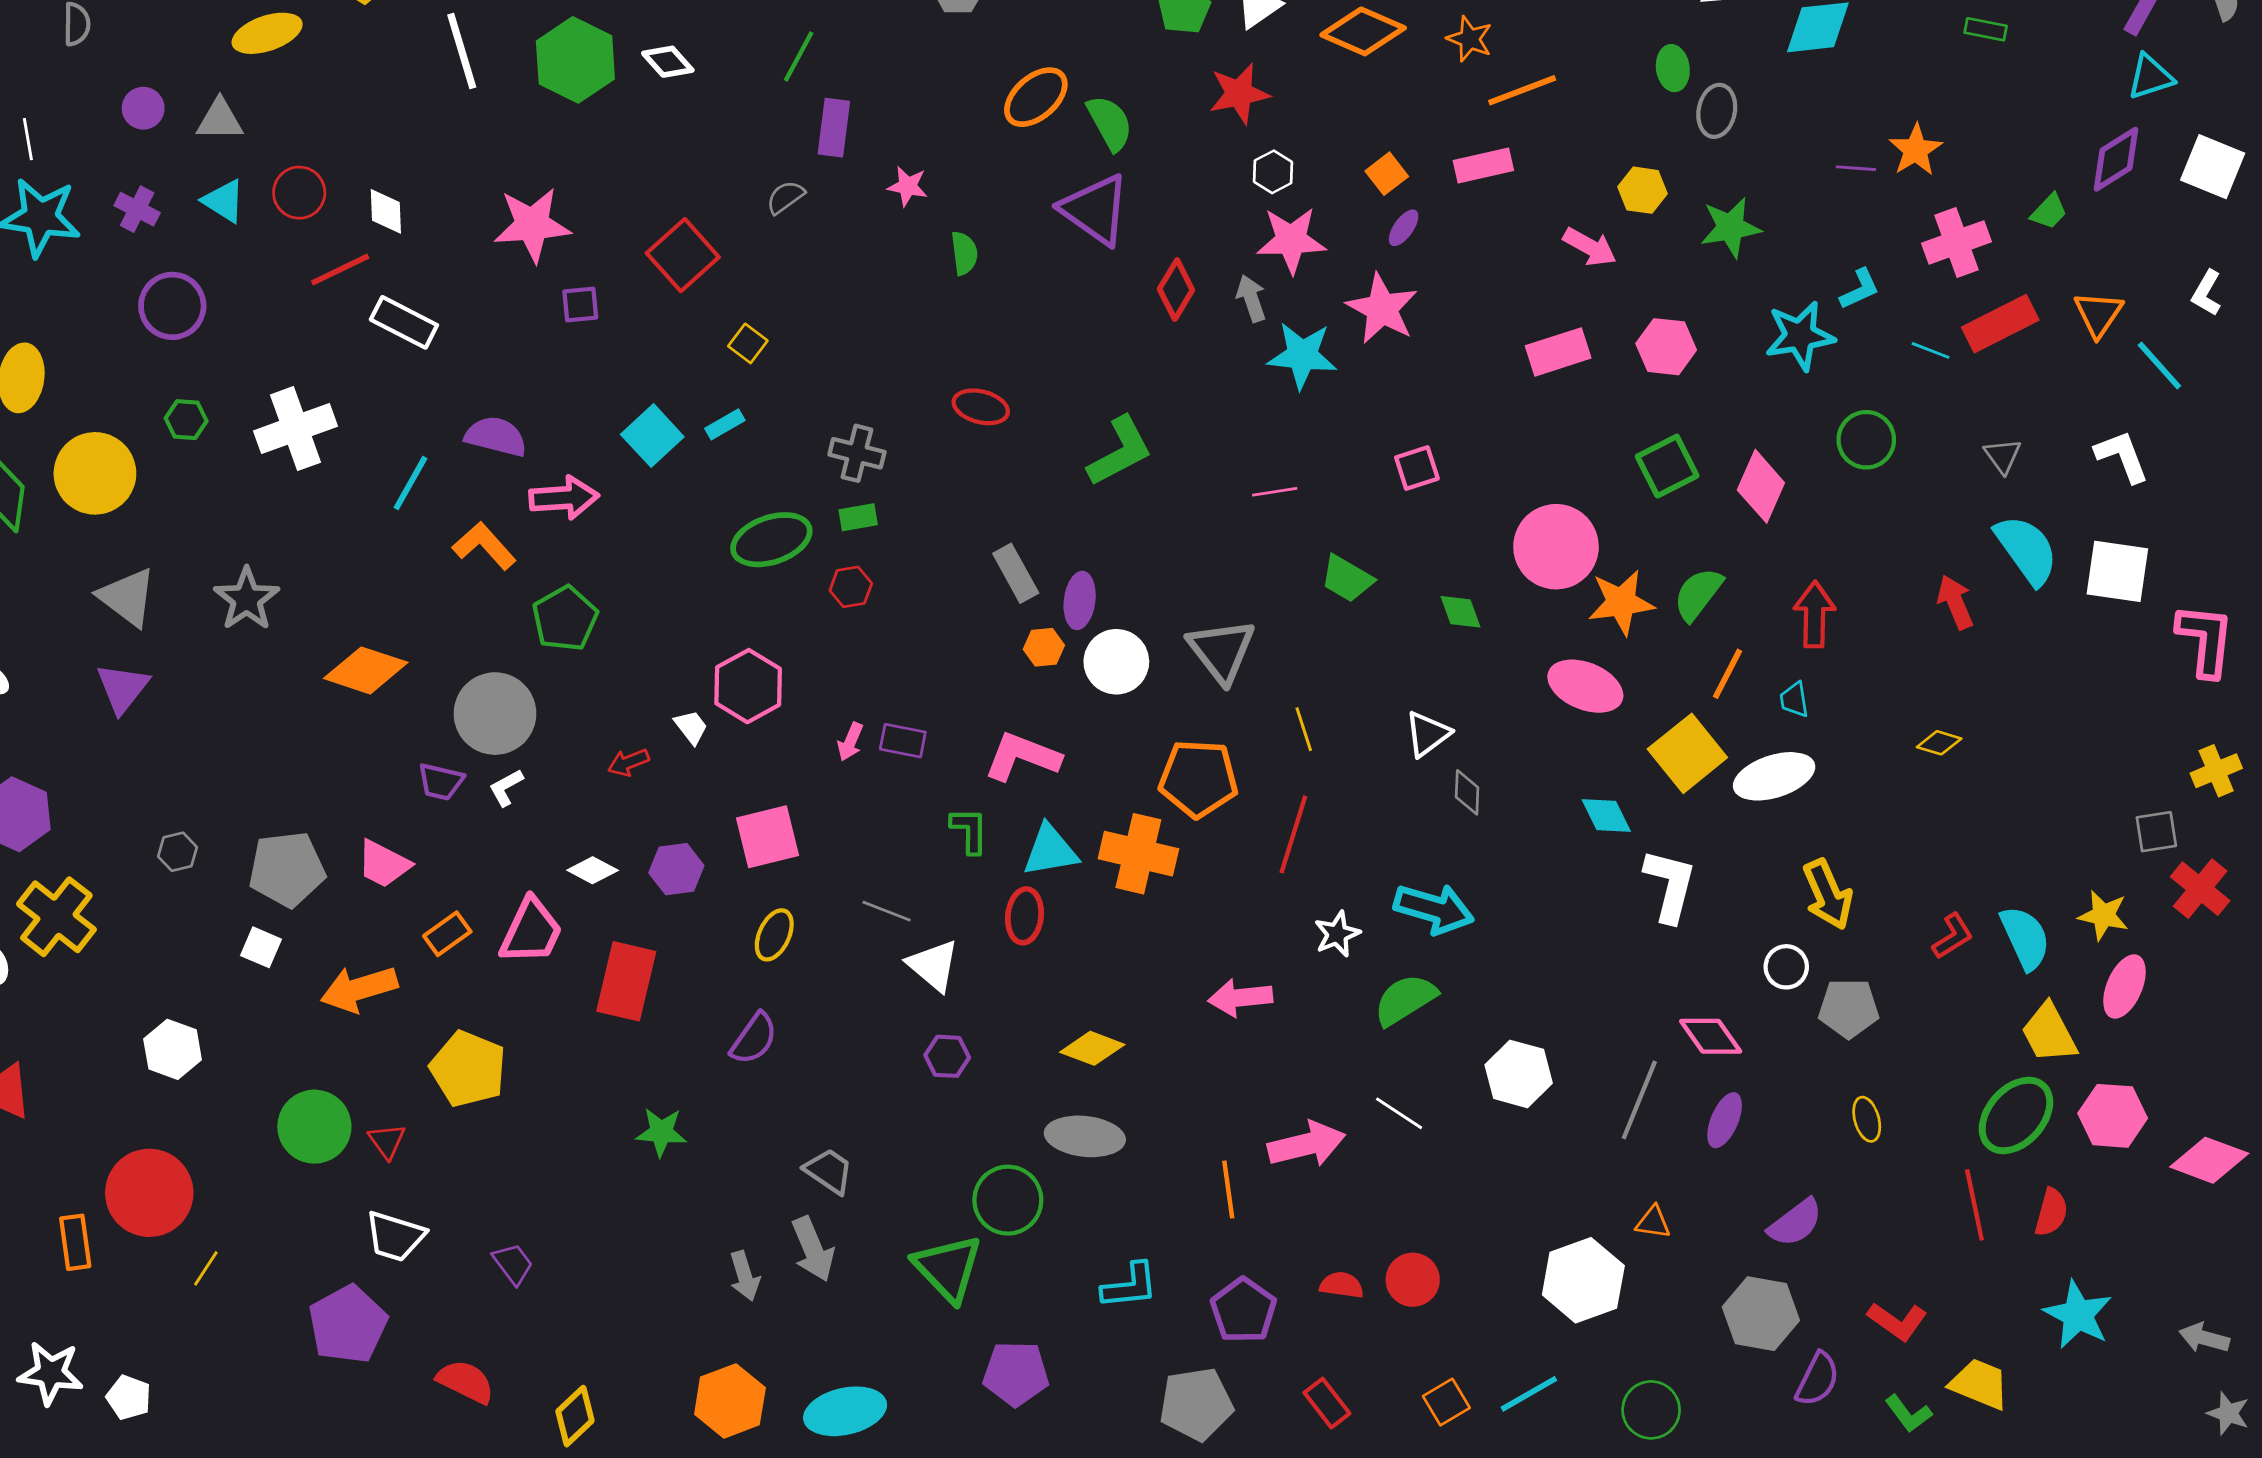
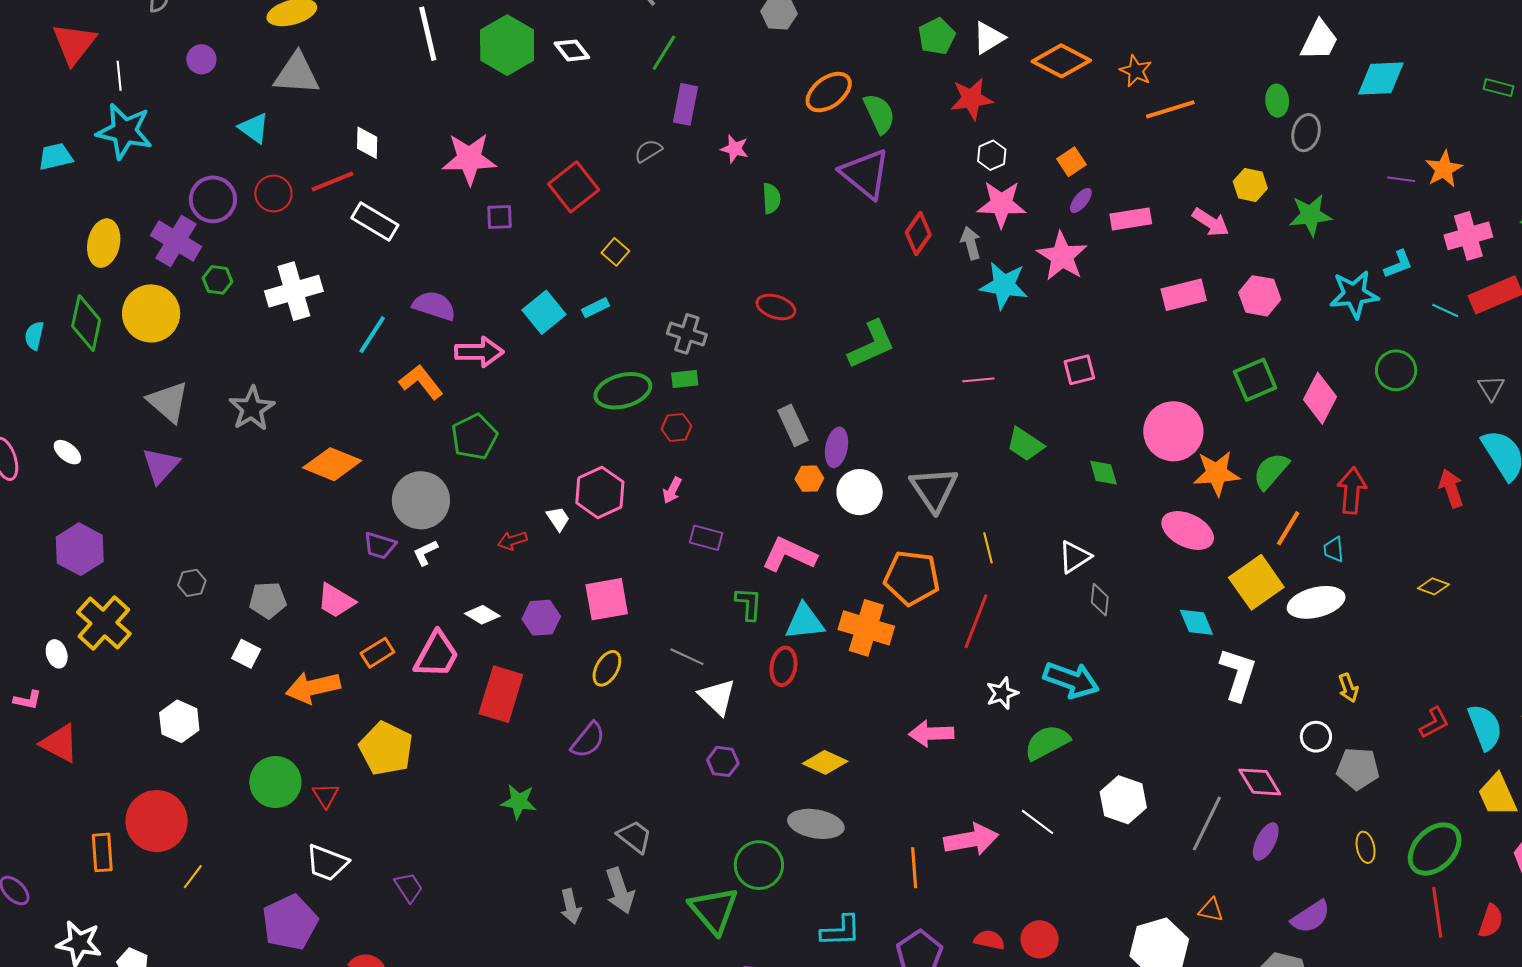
gray triangle: (220, 120) -> (297, 74), moved, size x1.4
pink rectangle: (1483, 165) -> (1131, 219), moved
red circle: (299, 193) -> (273, 194), moved
purple cross: (137, 209) -> (176, 241), moved, size x1.6
pink arrow: (850, 742) -> (672, 490), moved
gray pentagon: (287, 869) -> (268, 600), size x0.7
yellow arrow: (1828, 894) -> (1348, 688), size x0.6
green ellipse: (2016, 1115) -> (1435, 849), moved

